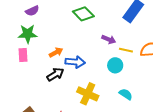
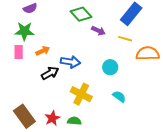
purple arrow: (109, 39) -> (98, 31), moved
yellow line: (126, 50) -> (125, 39), moved
orange arrow: (56, 52) -> (43, 51), moved

